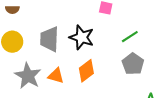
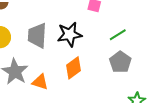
black star: (82, 37) -> (70, 34), turned -30
orange triangle: (56, 76) -> (40, 82), moved

